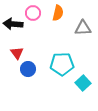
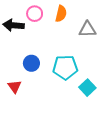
red triangle: (17, 53) -> (15, 86), moved
blue circle: (28, 69) -> (31, 63), moved

